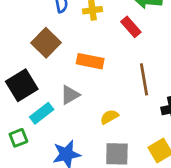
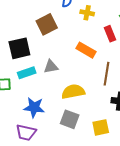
orange rectangle: (90, 61) -> (86, 50), moved
yellow semicircle: (109, 117) -> (73, 92), size x1.6

